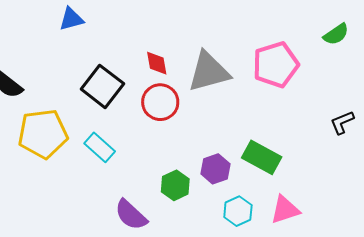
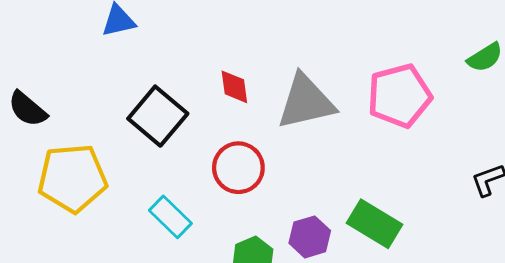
red circle: (160, 102) -> (238, 168), moved
cyan rectangle: (100, 147) -> (170, 217), moved

